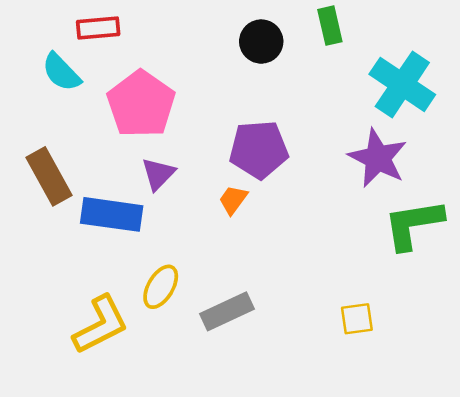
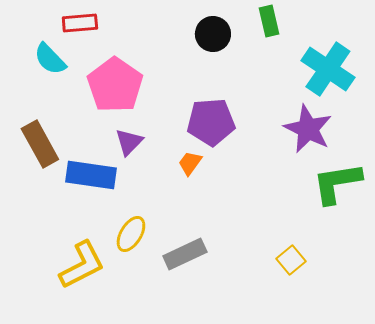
yellow square: (357, 319) -> (291, 260), turned -32

